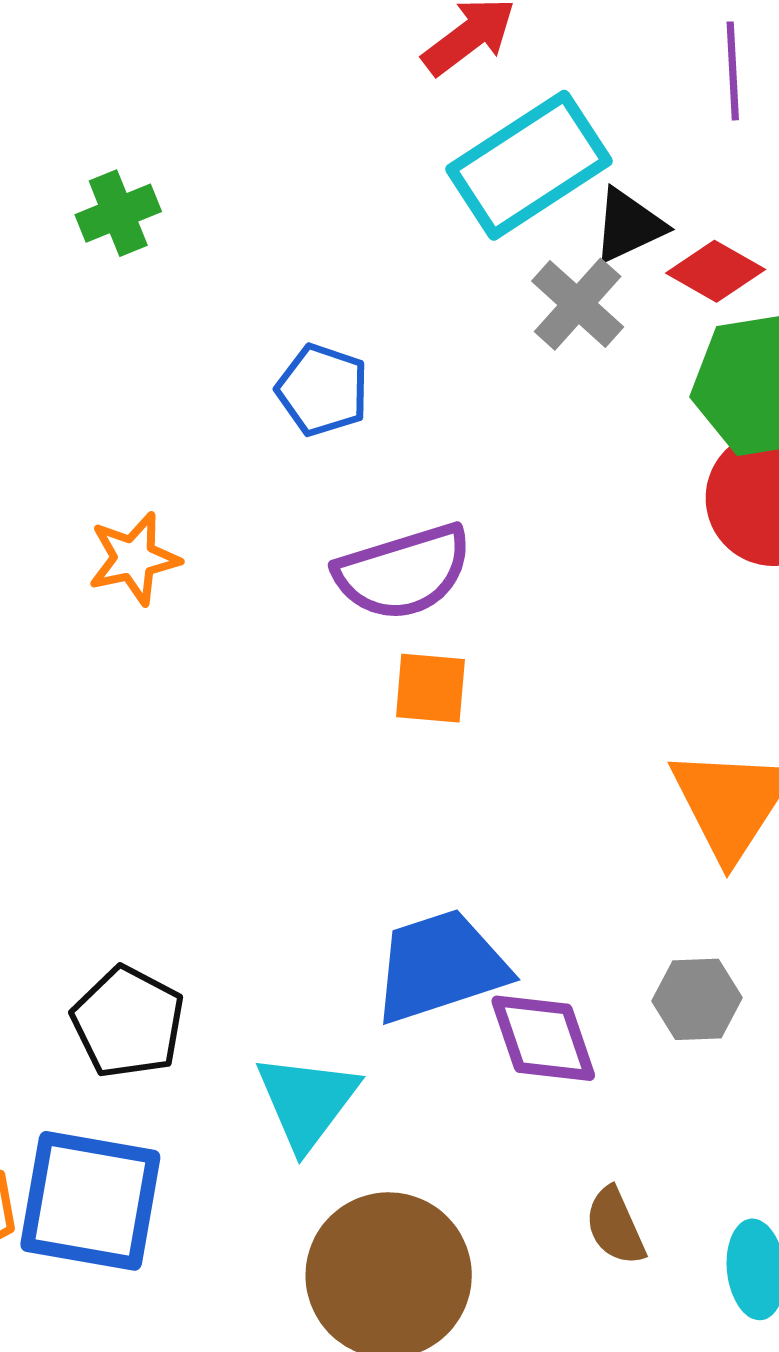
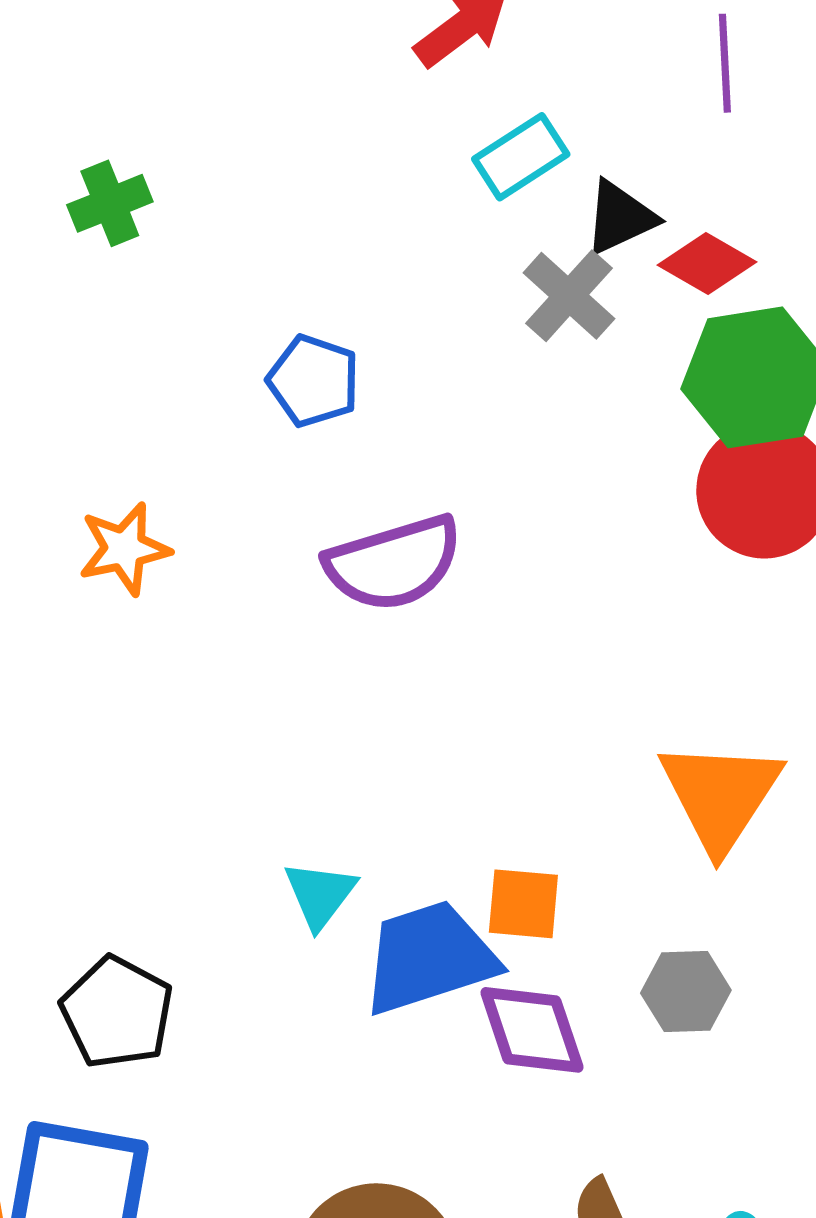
cyan rectangle: (529, 165) -> (521, 157), size x0.6
orange square: (430, 688) -> (523, 904), moved
cyan triangle: (307, 1101) -> (320, 895), moved, size x0.7

